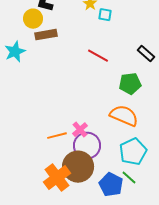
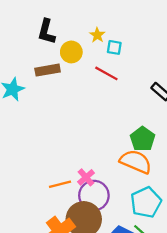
yellow circle: (33, 19) -> (71, 52), moved
red line: (98, 56) -> (106, 73), moved
green pentagon: (130, 84) -> (143, 139), moved, turned -30

